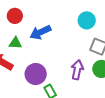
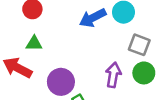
blue arrow: (40, 32) -> (93, 18), moved

